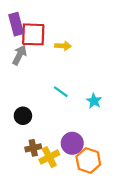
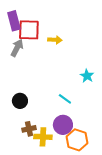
cyan line: (61, 92) -> (65, 99), moved
cyan star: (94, 101) -> (87, 76), moved
yellow cross: (49, 157) -> (43, 137), turned 30

